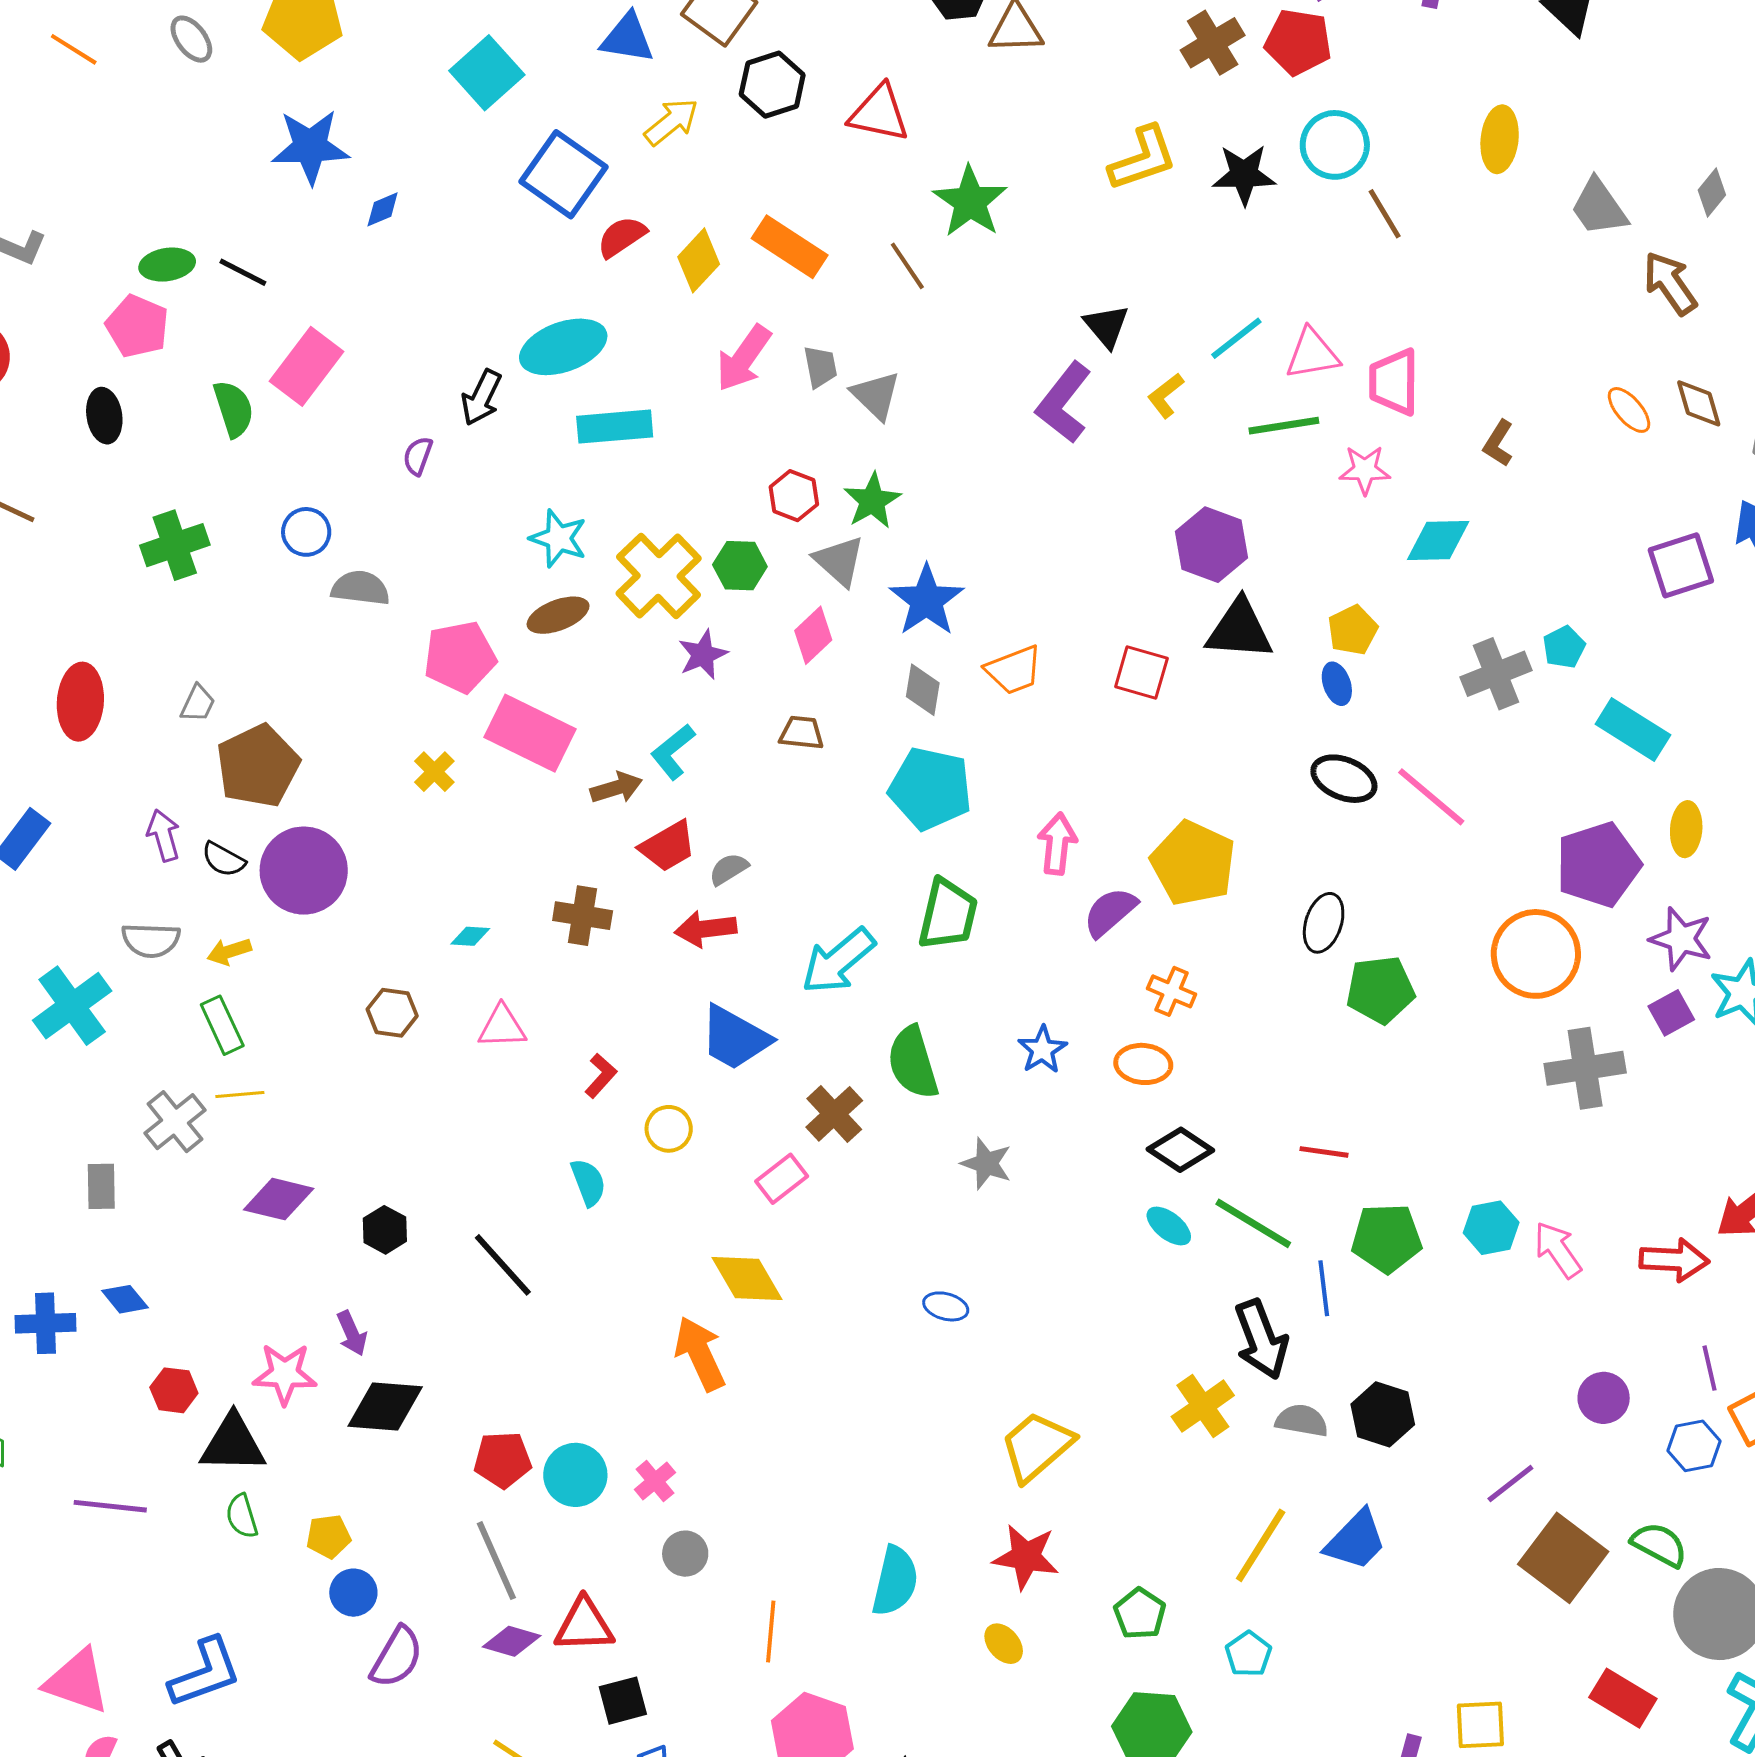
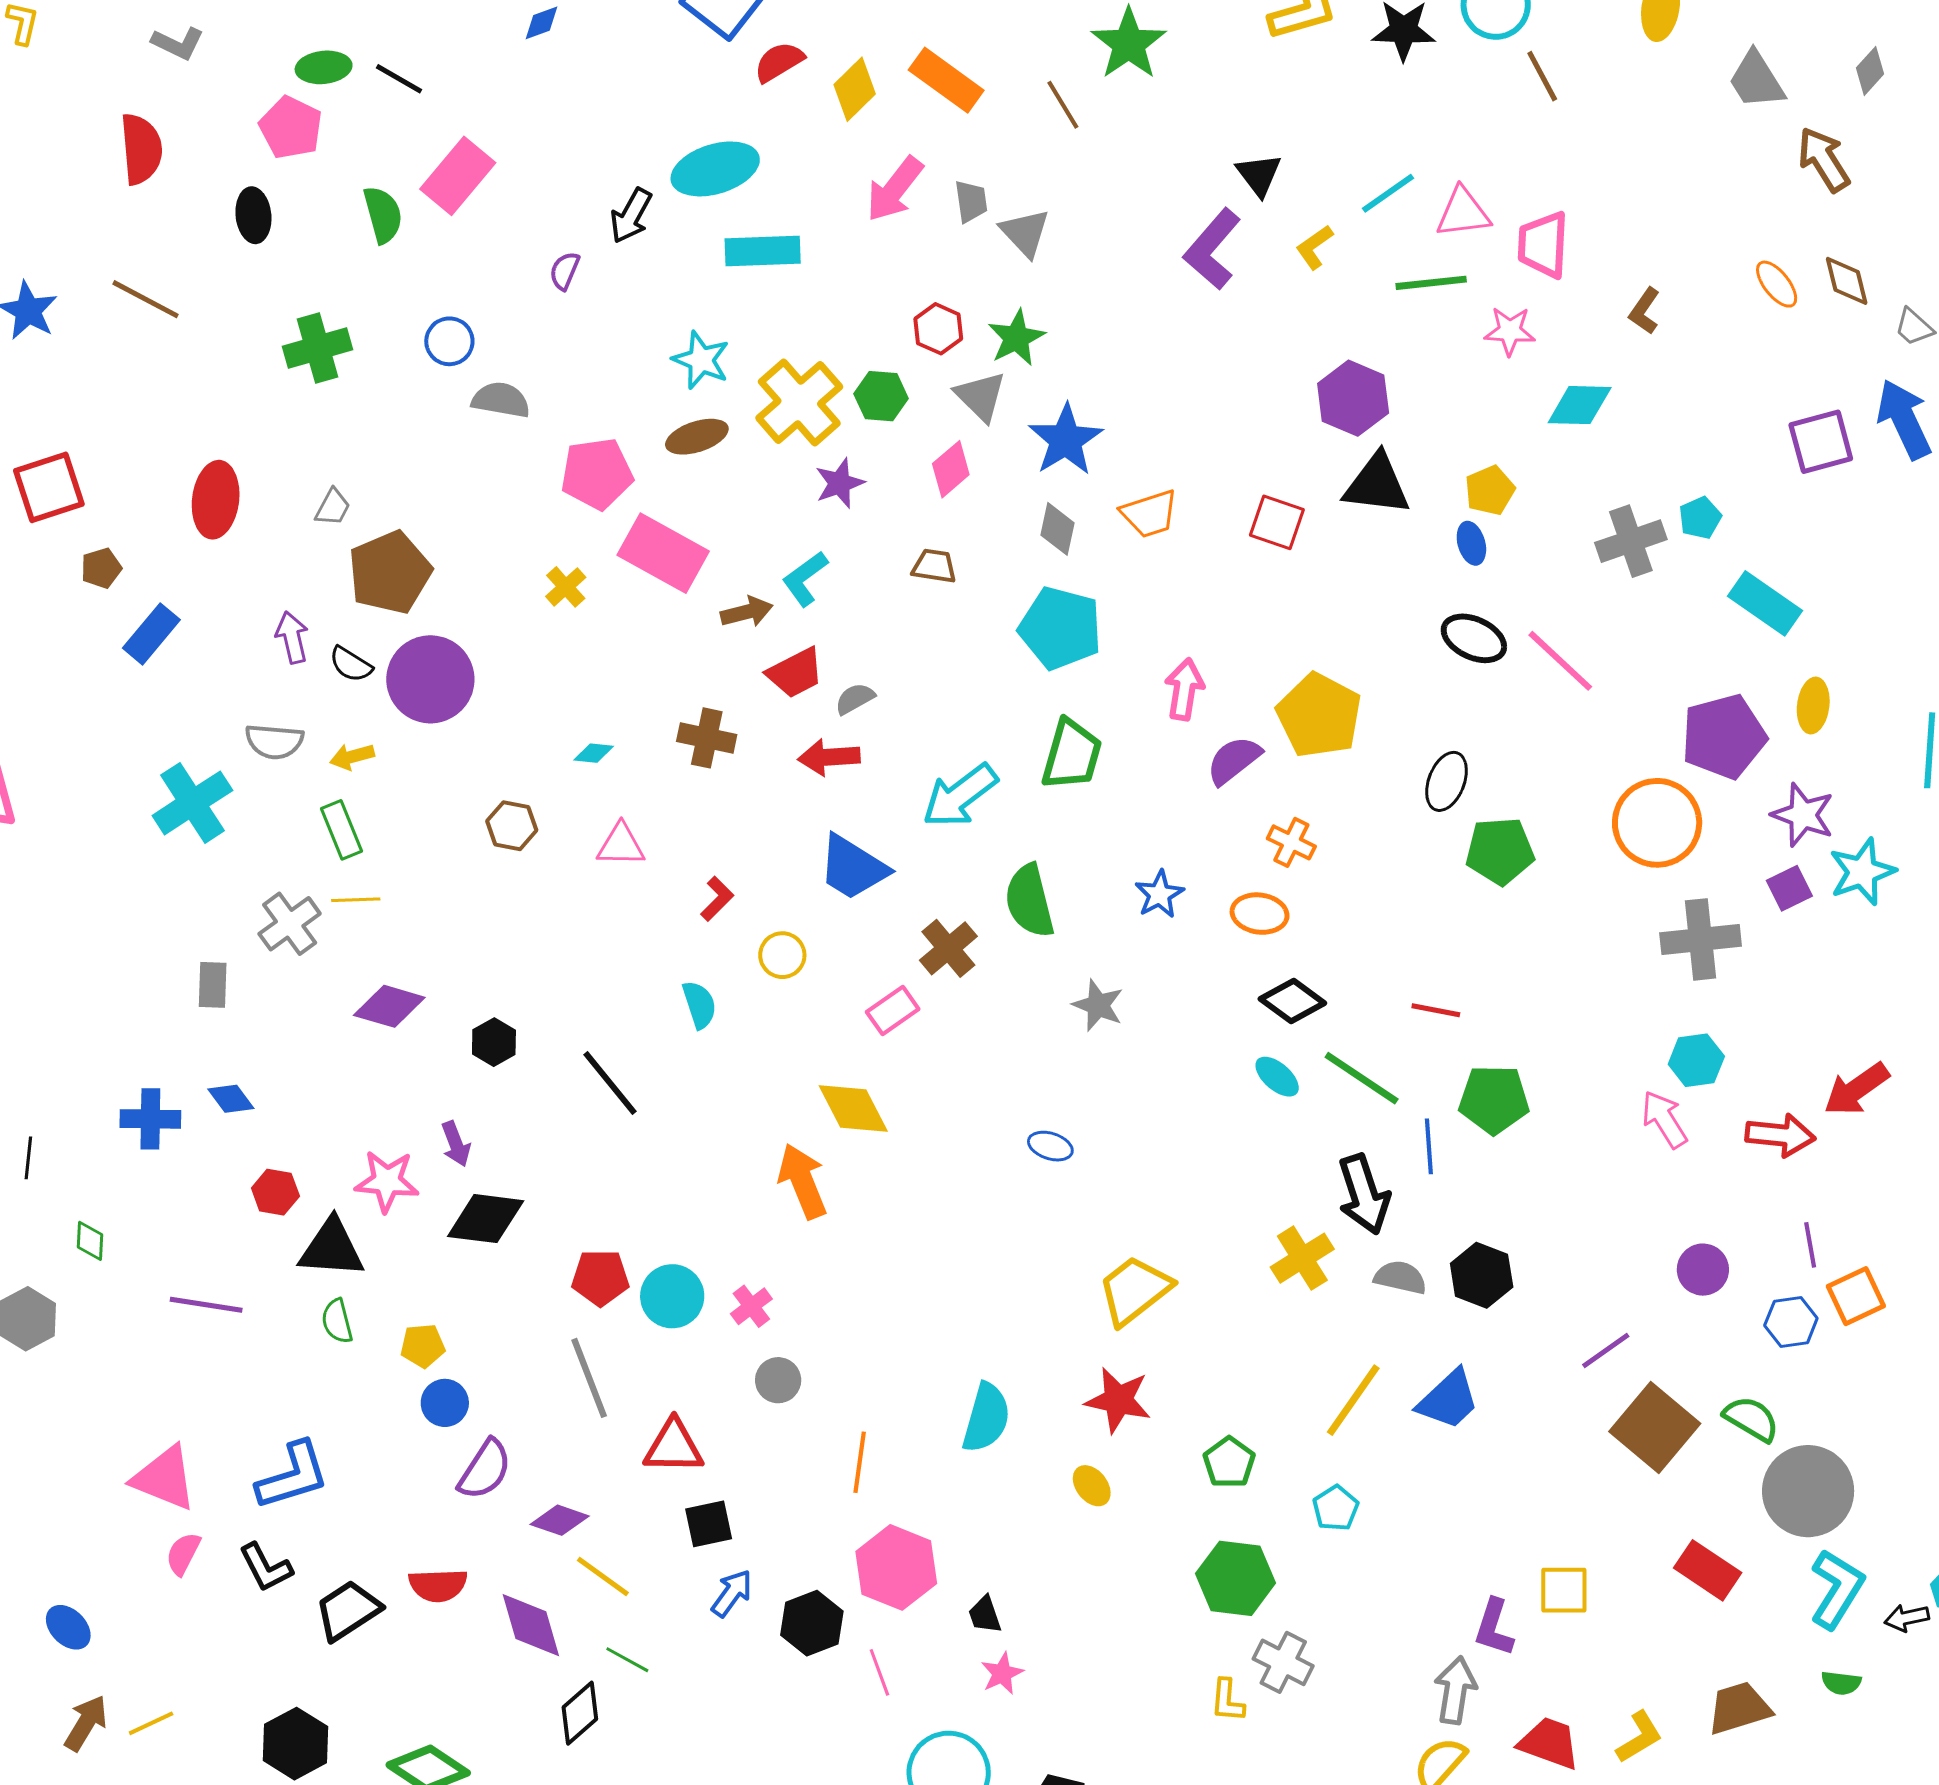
cyan hexagon: (1491, 1228) -> (1696, 1060), moved
purple diamond: (512, 1641) -> (560, 1520), moved

